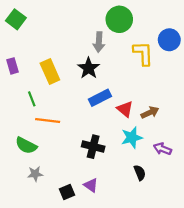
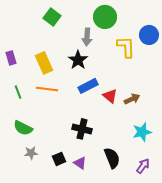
green square: (16, 19) -> (52, 17), moved
green line: (32, 99) -> (18, 92), moved
orange line: (48, 120) -> (47, 89), moved
cyan star: (132, 137) -> (142, 132), moved
purple arrow: (162, 149) -> (143, 166), moved, turned 105
black semicircle: (140, 173) -> (112, 158), moved, size x1.5
black square: (67, 192) -> (59, 159), moved

